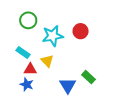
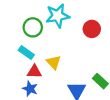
green circle: (28, 20) -> (33, 27), moved
cyan star: (53, 36) -> (58, 16), moved

